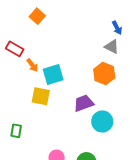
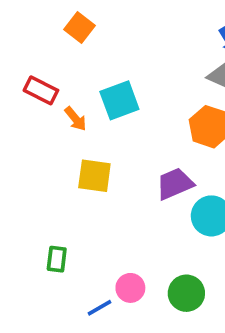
cyan square: (53, 75) -> (119, 100), moved
green rectangle: (16, 131) -> (57, 259), moved

